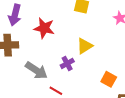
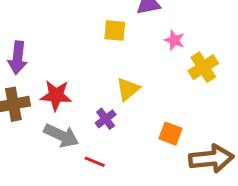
red star: (44, 28) -> (56, 95), moved

